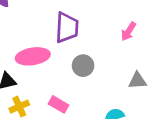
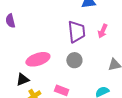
purple trapezoid: (67, 28) -> (77, 32), moved

